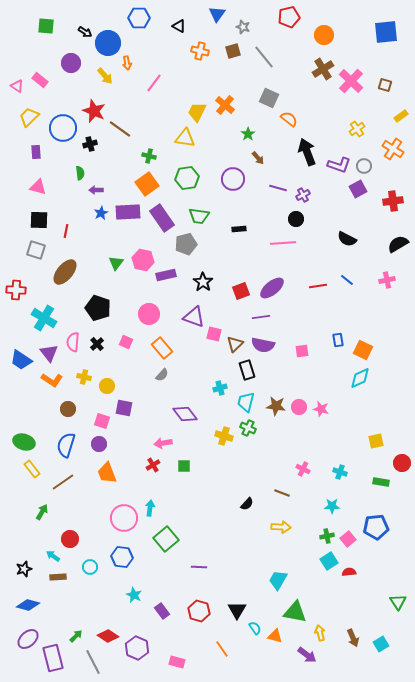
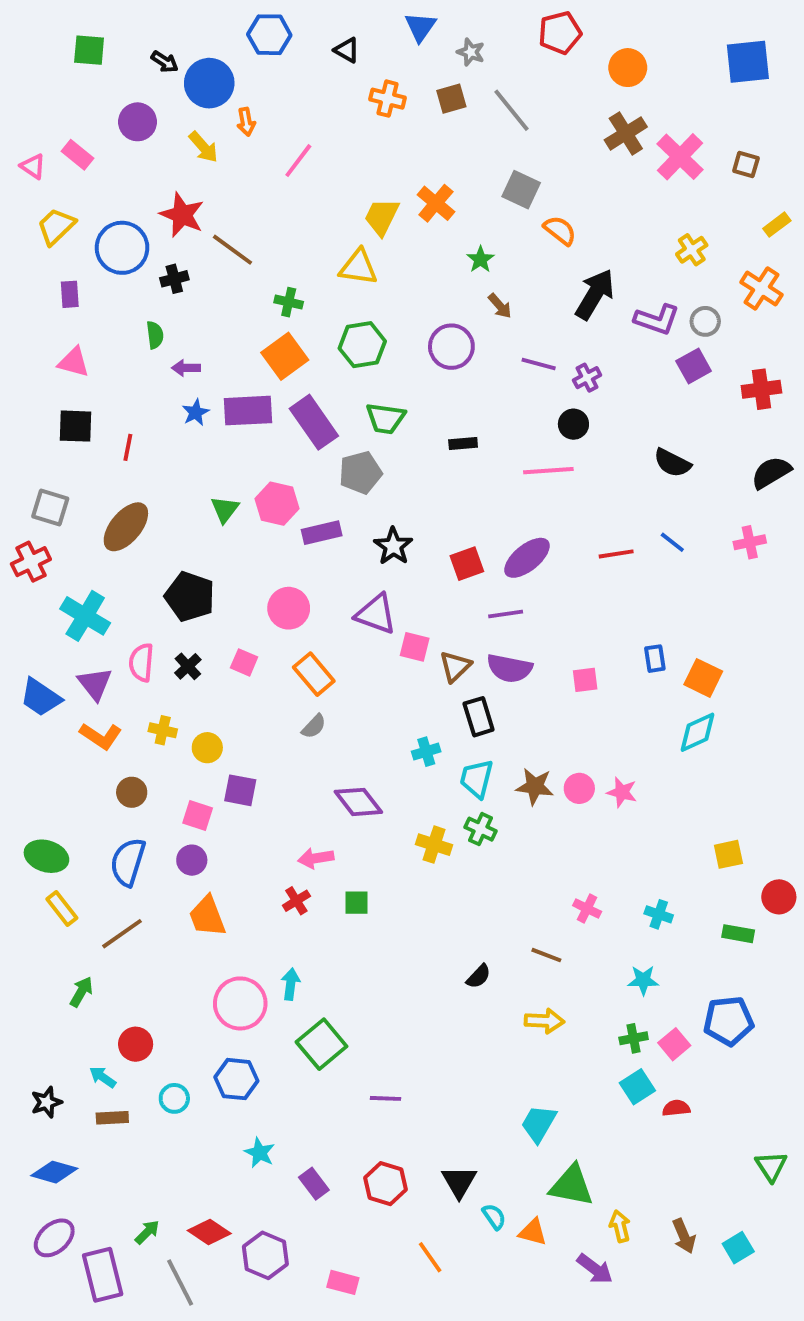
black arrow: (307, 152) -> (595, 294), turned 52
gray square: (36, 250) -> (50, 507), moved
red cross: (16, 290) -> (31, 562), turned -30

